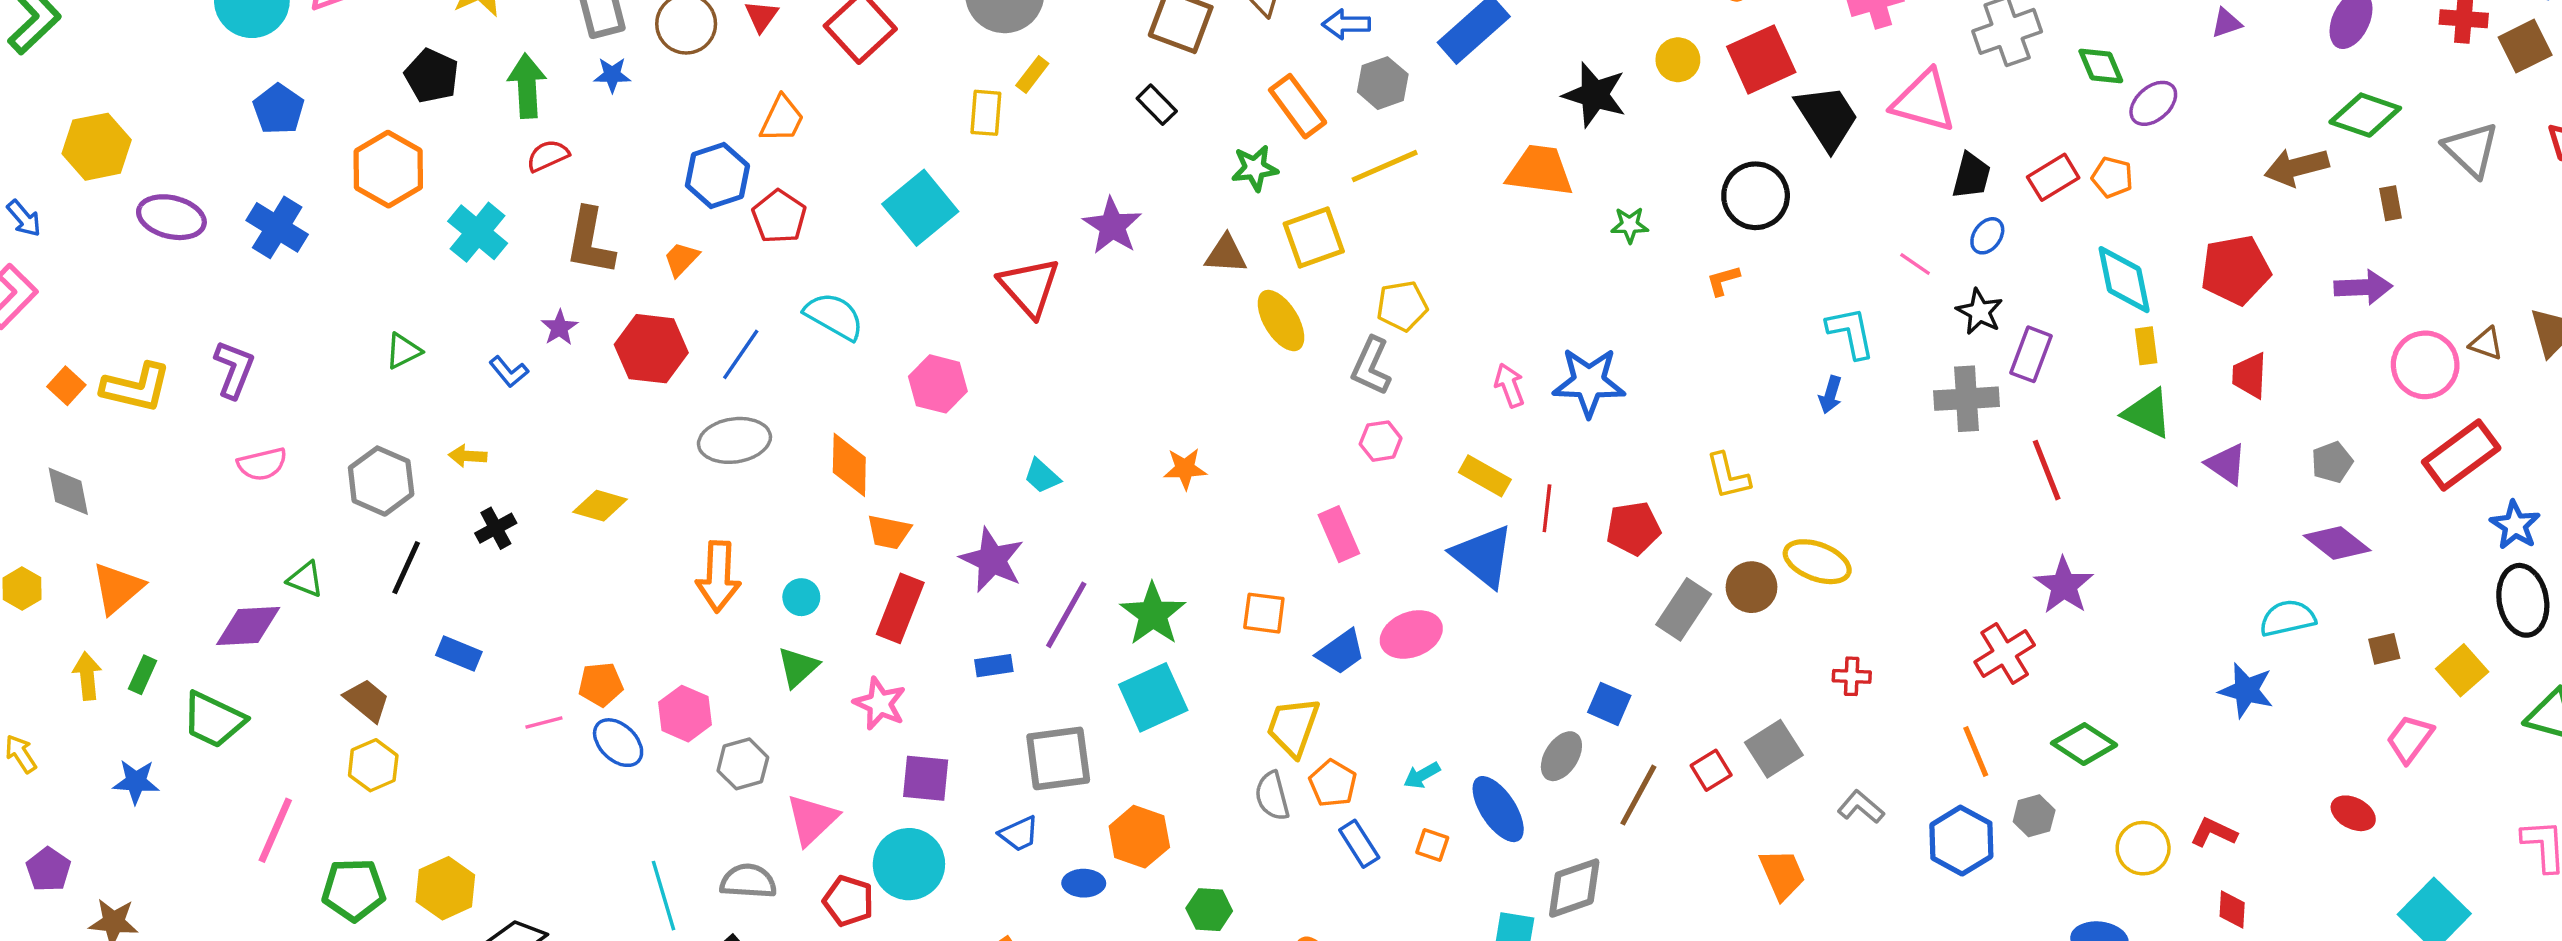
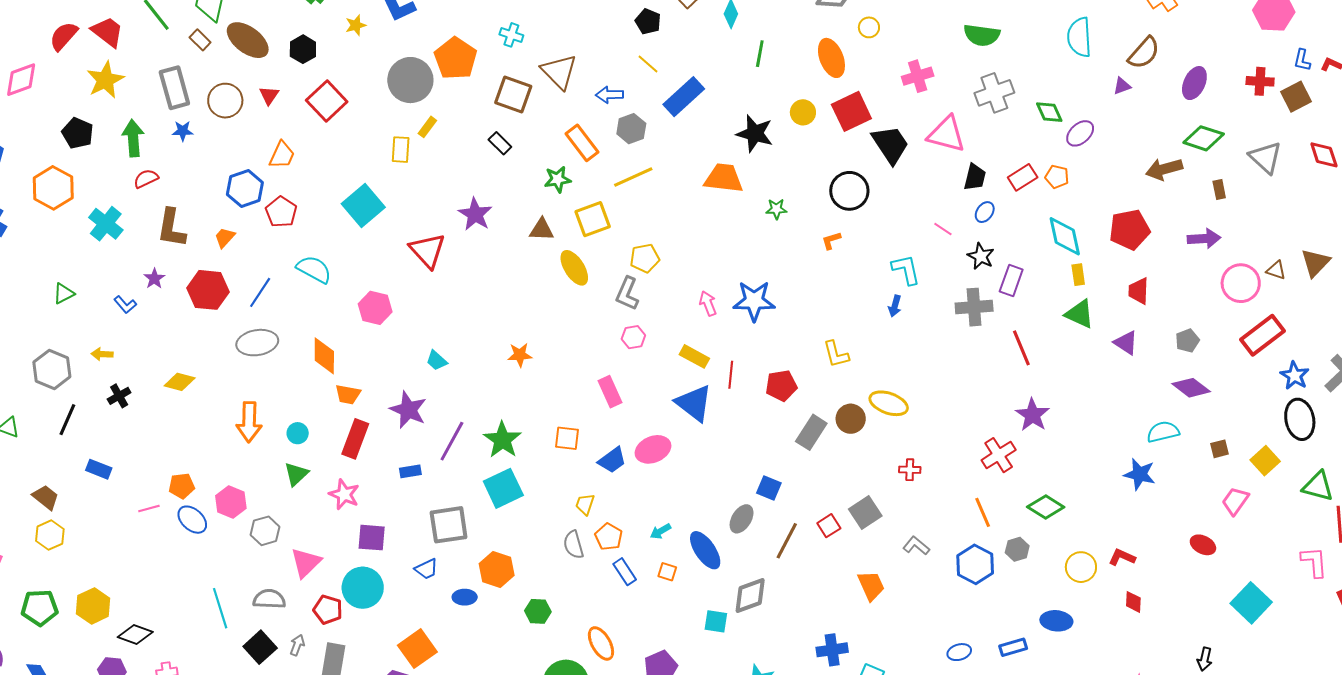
yellow trapezoid: (1293, 727) -> (585, 504), size x0.6

